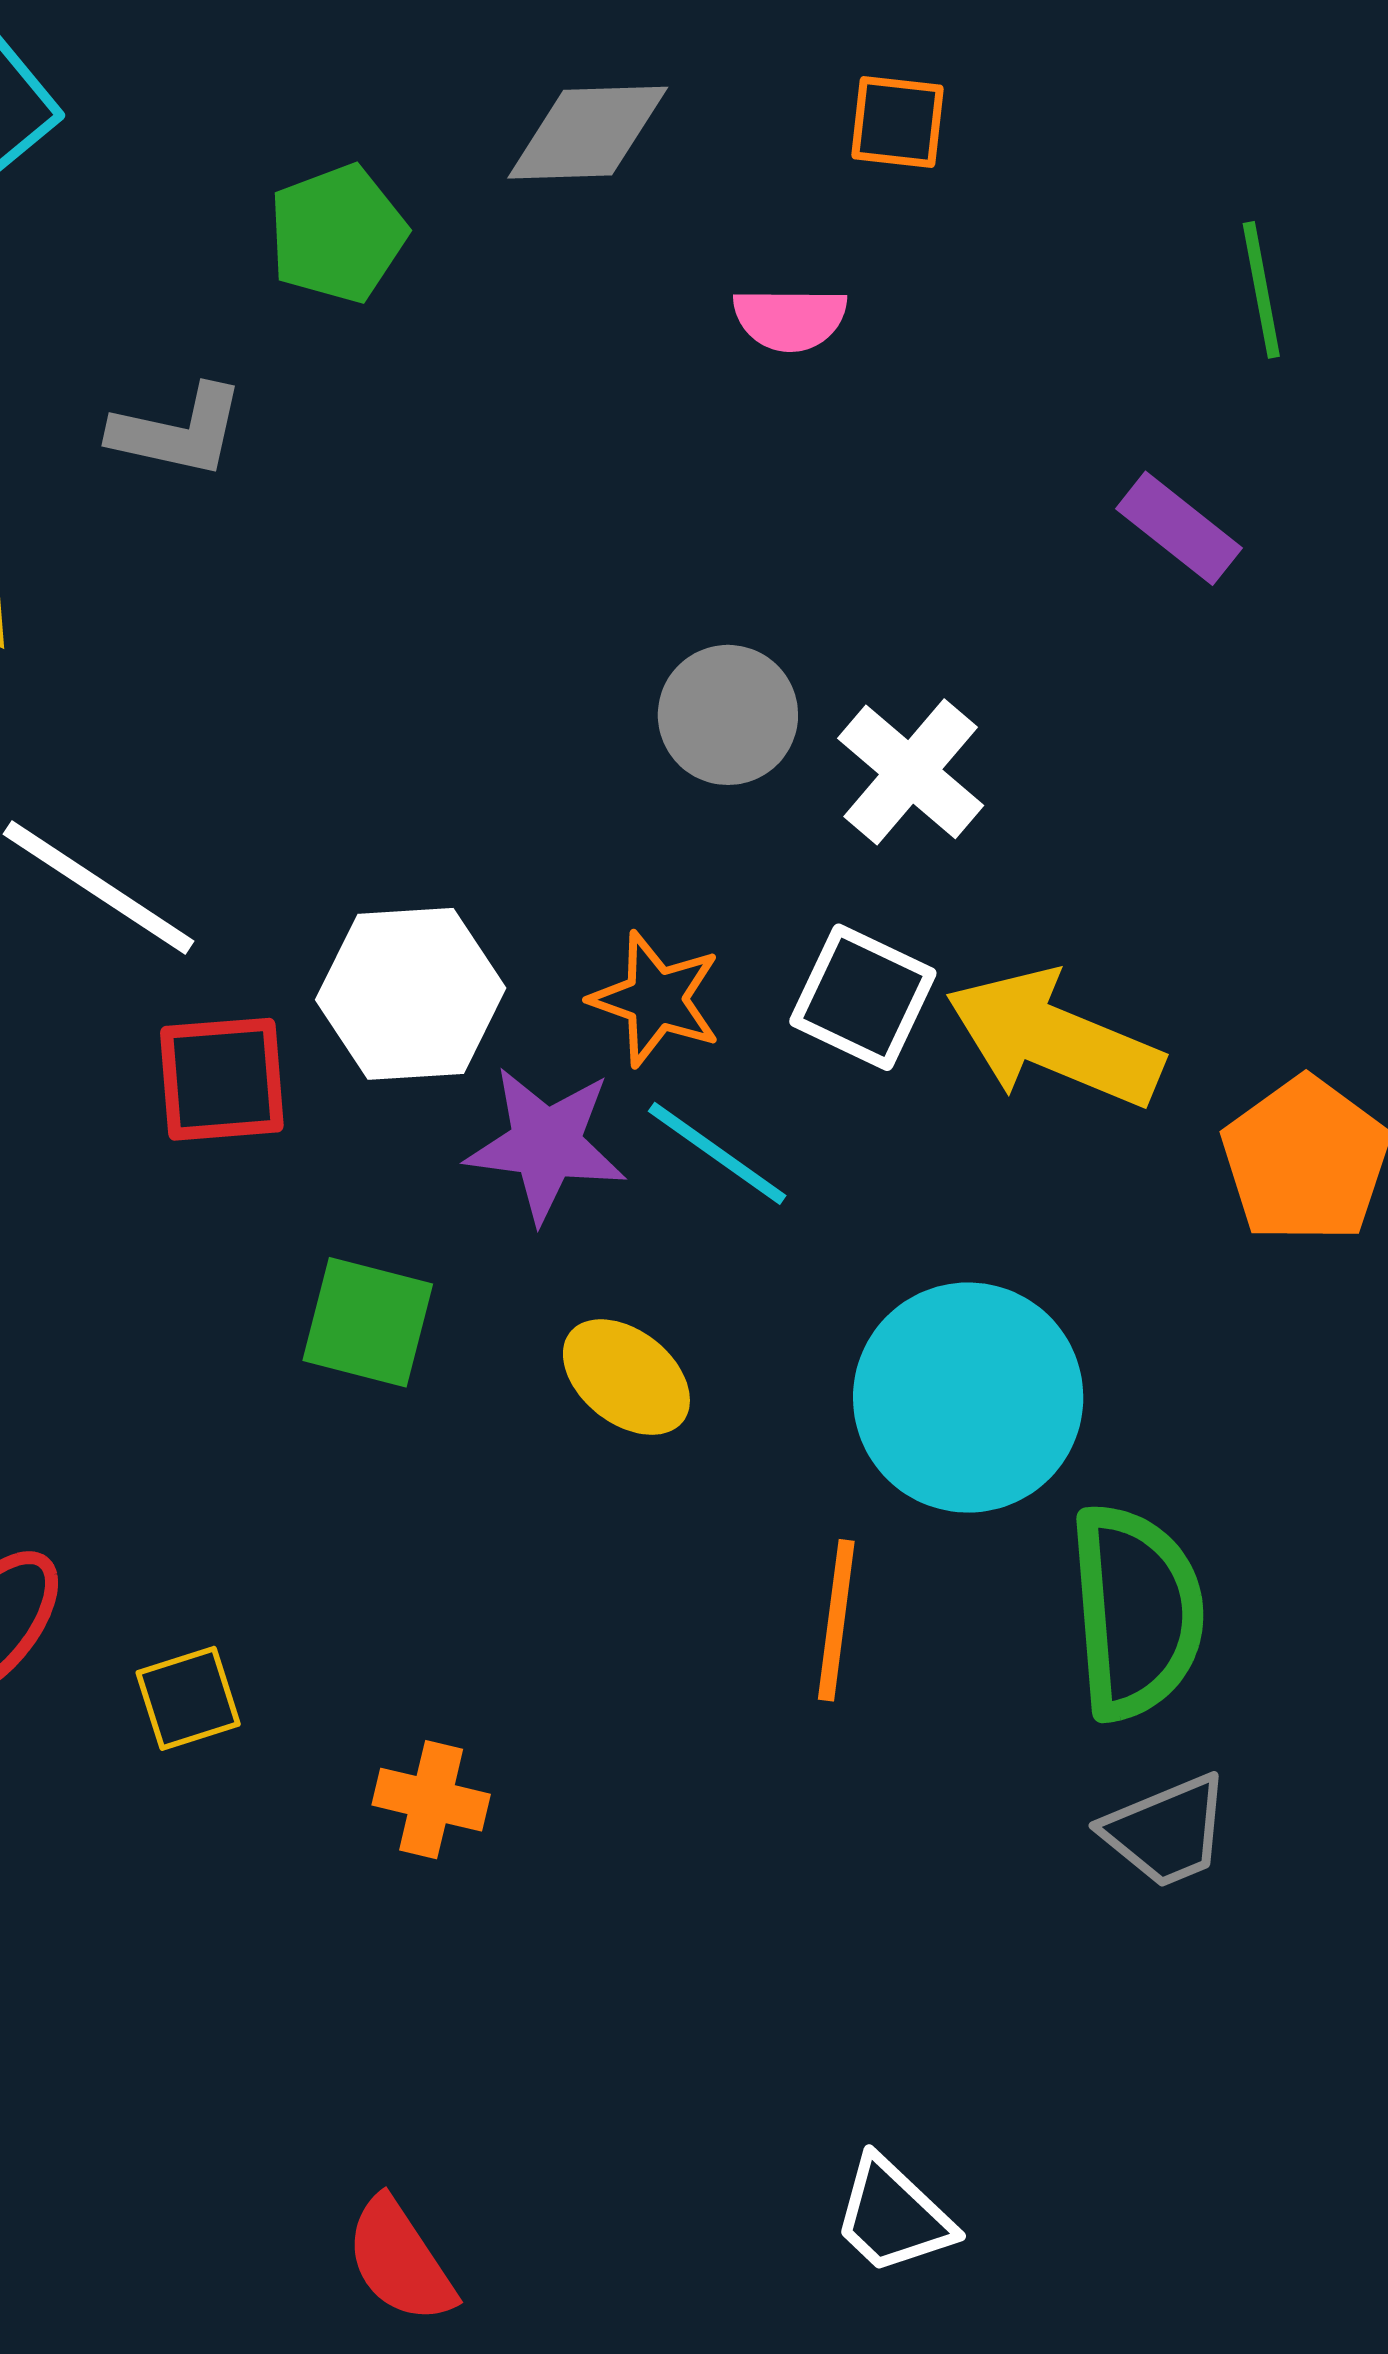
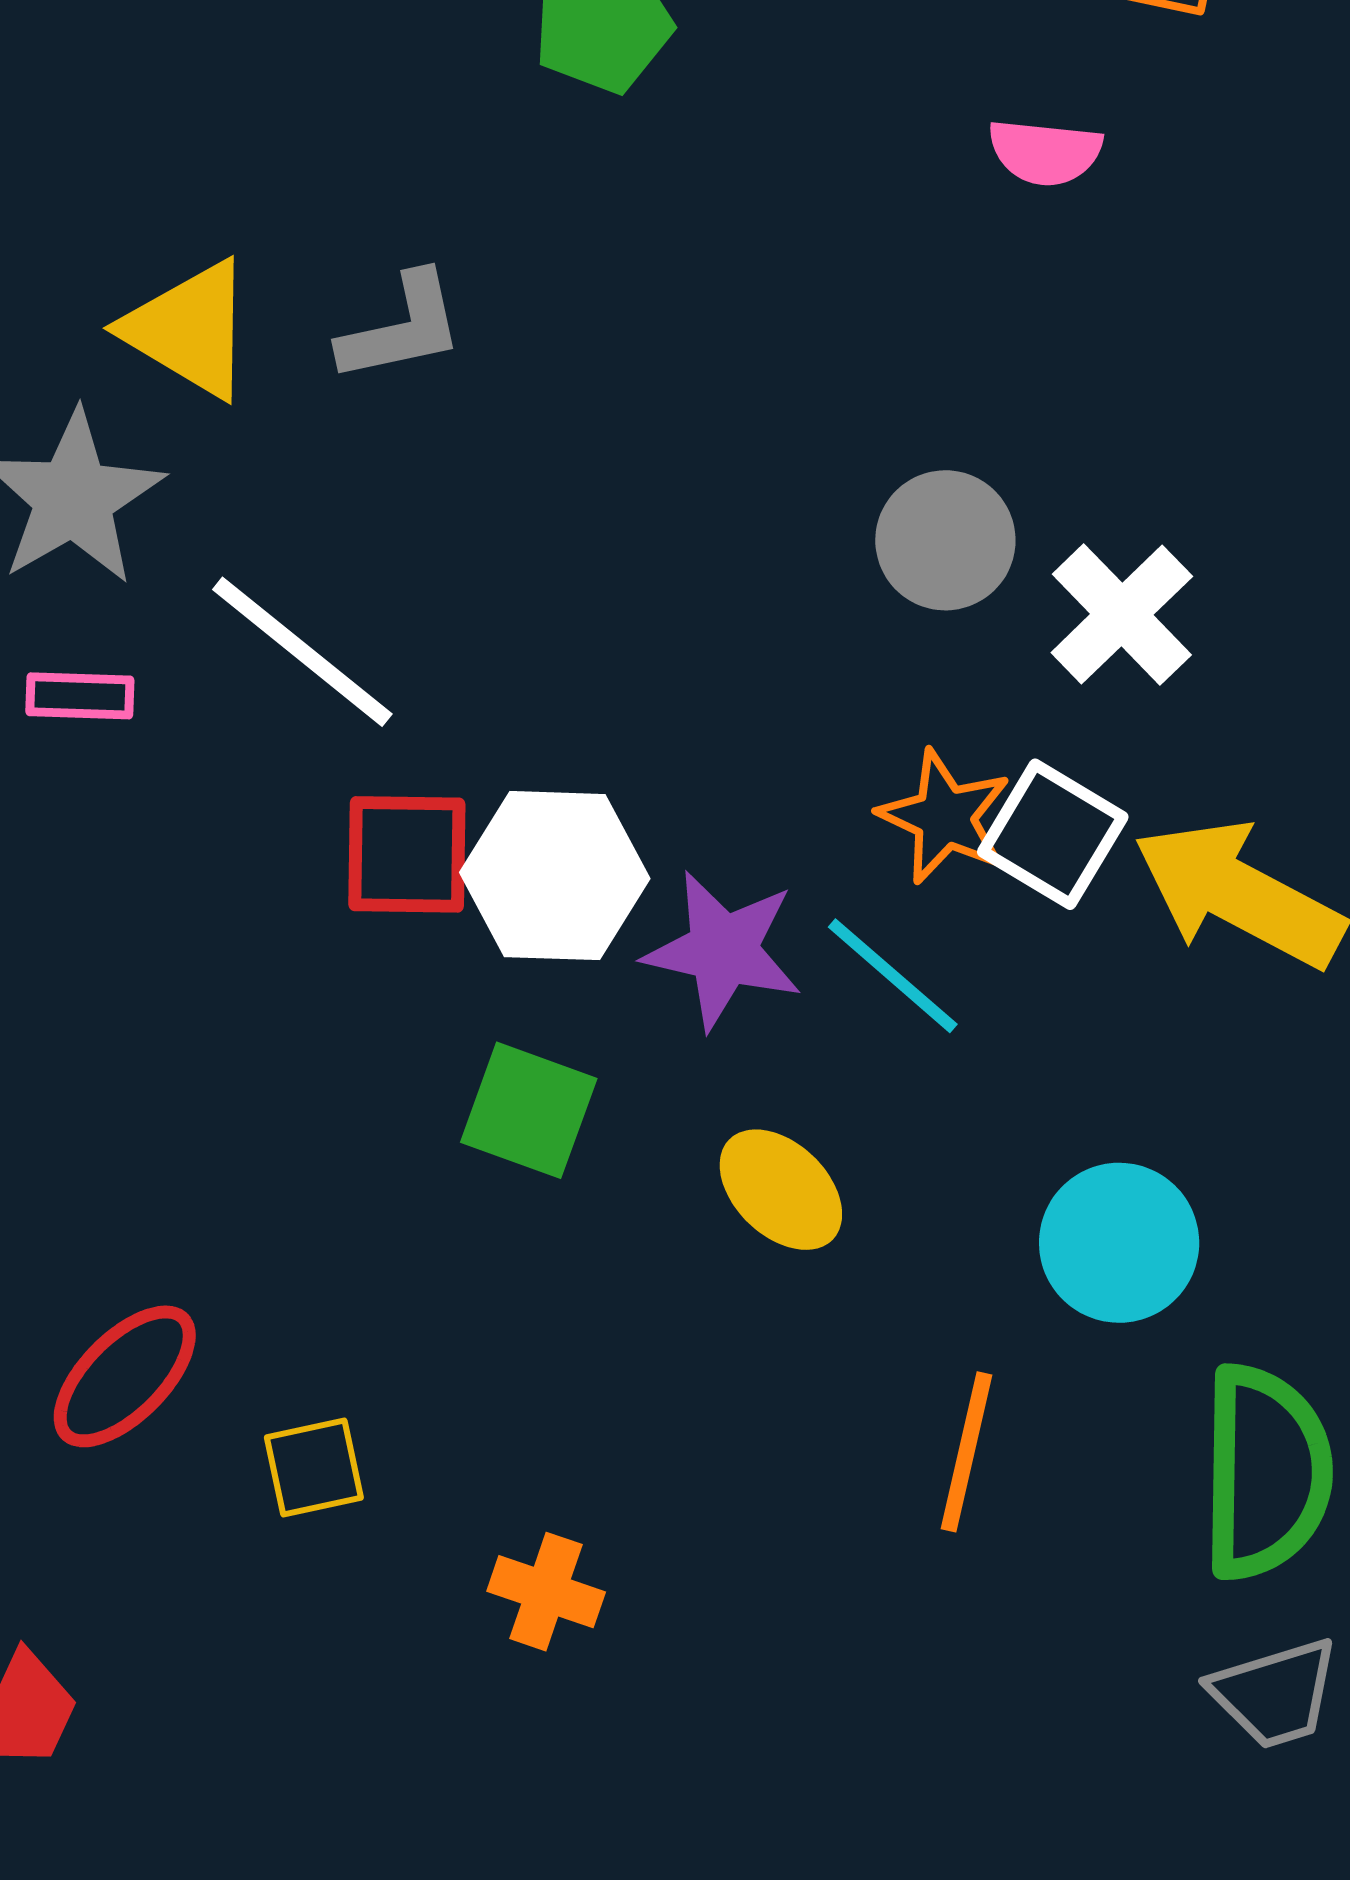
gray L-shape: (178, 431) -> (402, 328), moved, turned -30
white hexagon: (411, 994) -> (555, 876), moved
orange star: (656, 999) -> (945, 817), moved
cyan circle: (968, 1398) -> (1119, 1243), size x0.7

